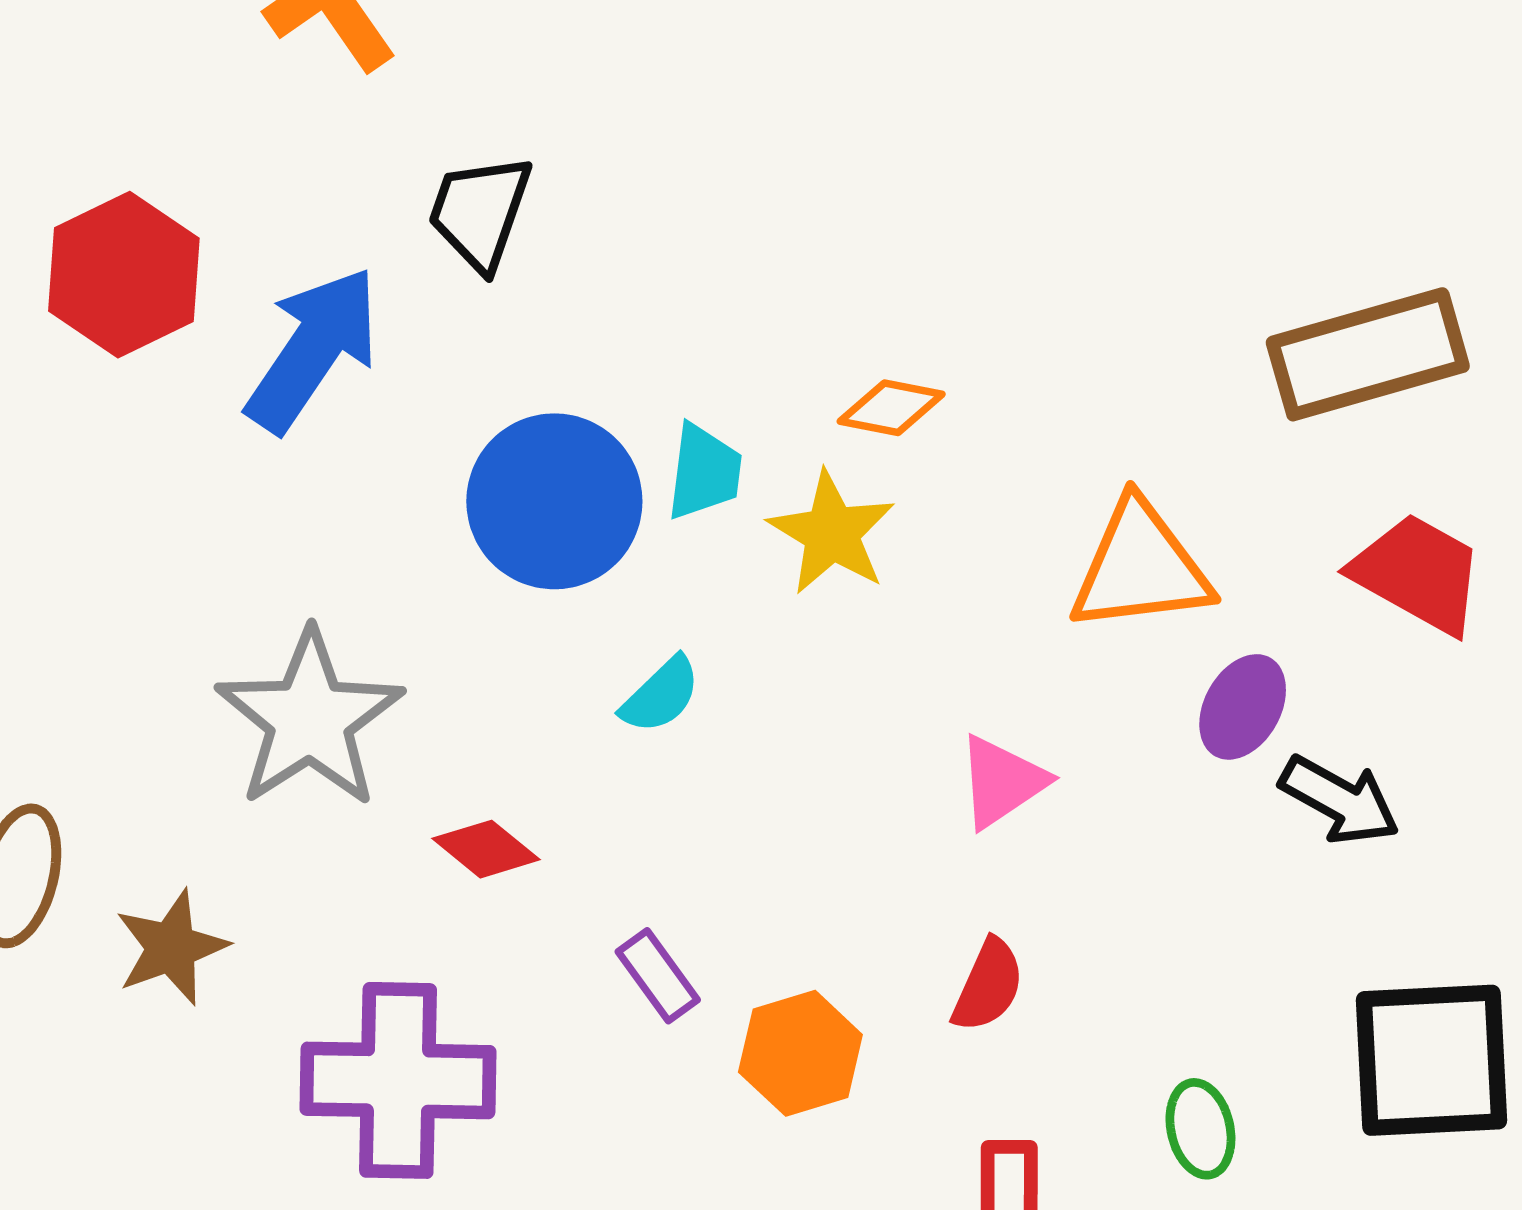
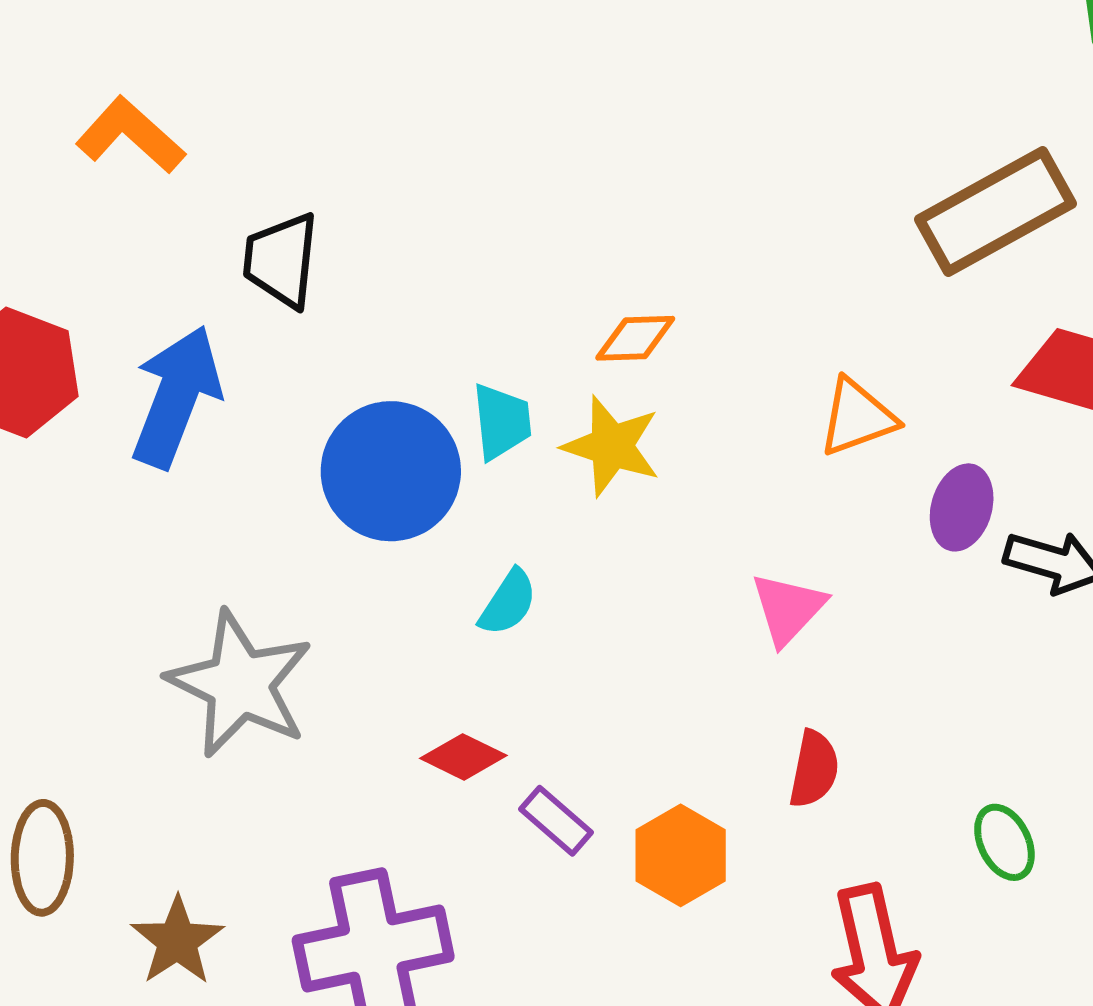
orange triangle: (1140, 567) -> (857, 417), size x0.7
red diamond: (486, 849) -> (463, 757), moved
brown star: (171, 947) -> (177, 941), moved

